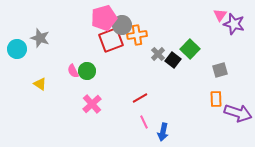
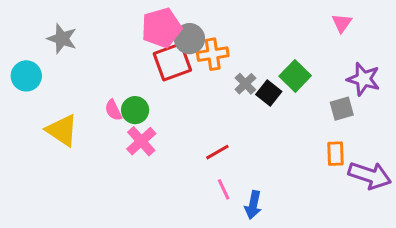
purple star: (234, 24) -> (364, 79), moved
gray star: (40, 38) -> (62, 39), moved
yellow triangle: (40, 84) -> (62, 130), size x1.6
pink cross: (92, 104) -> (141, 141), moved

